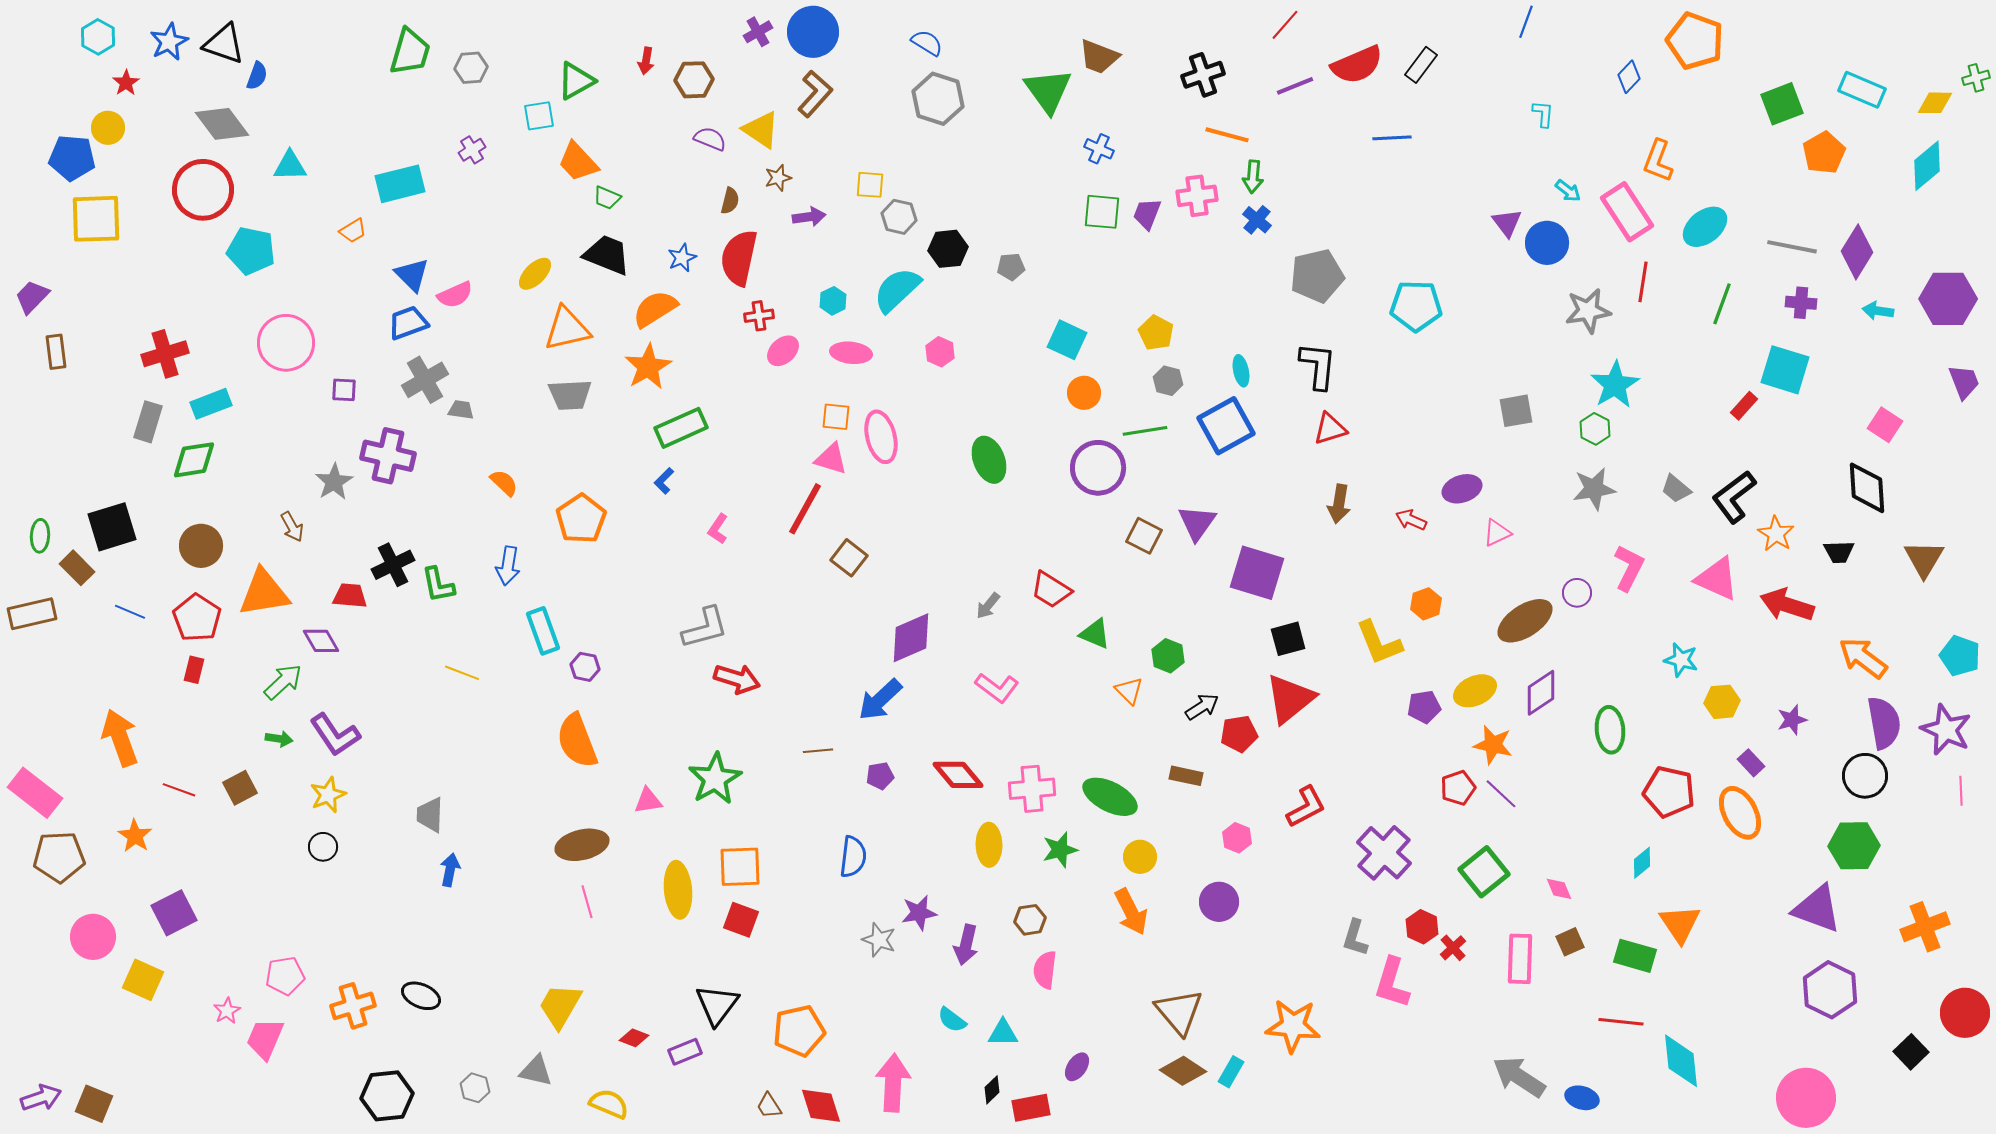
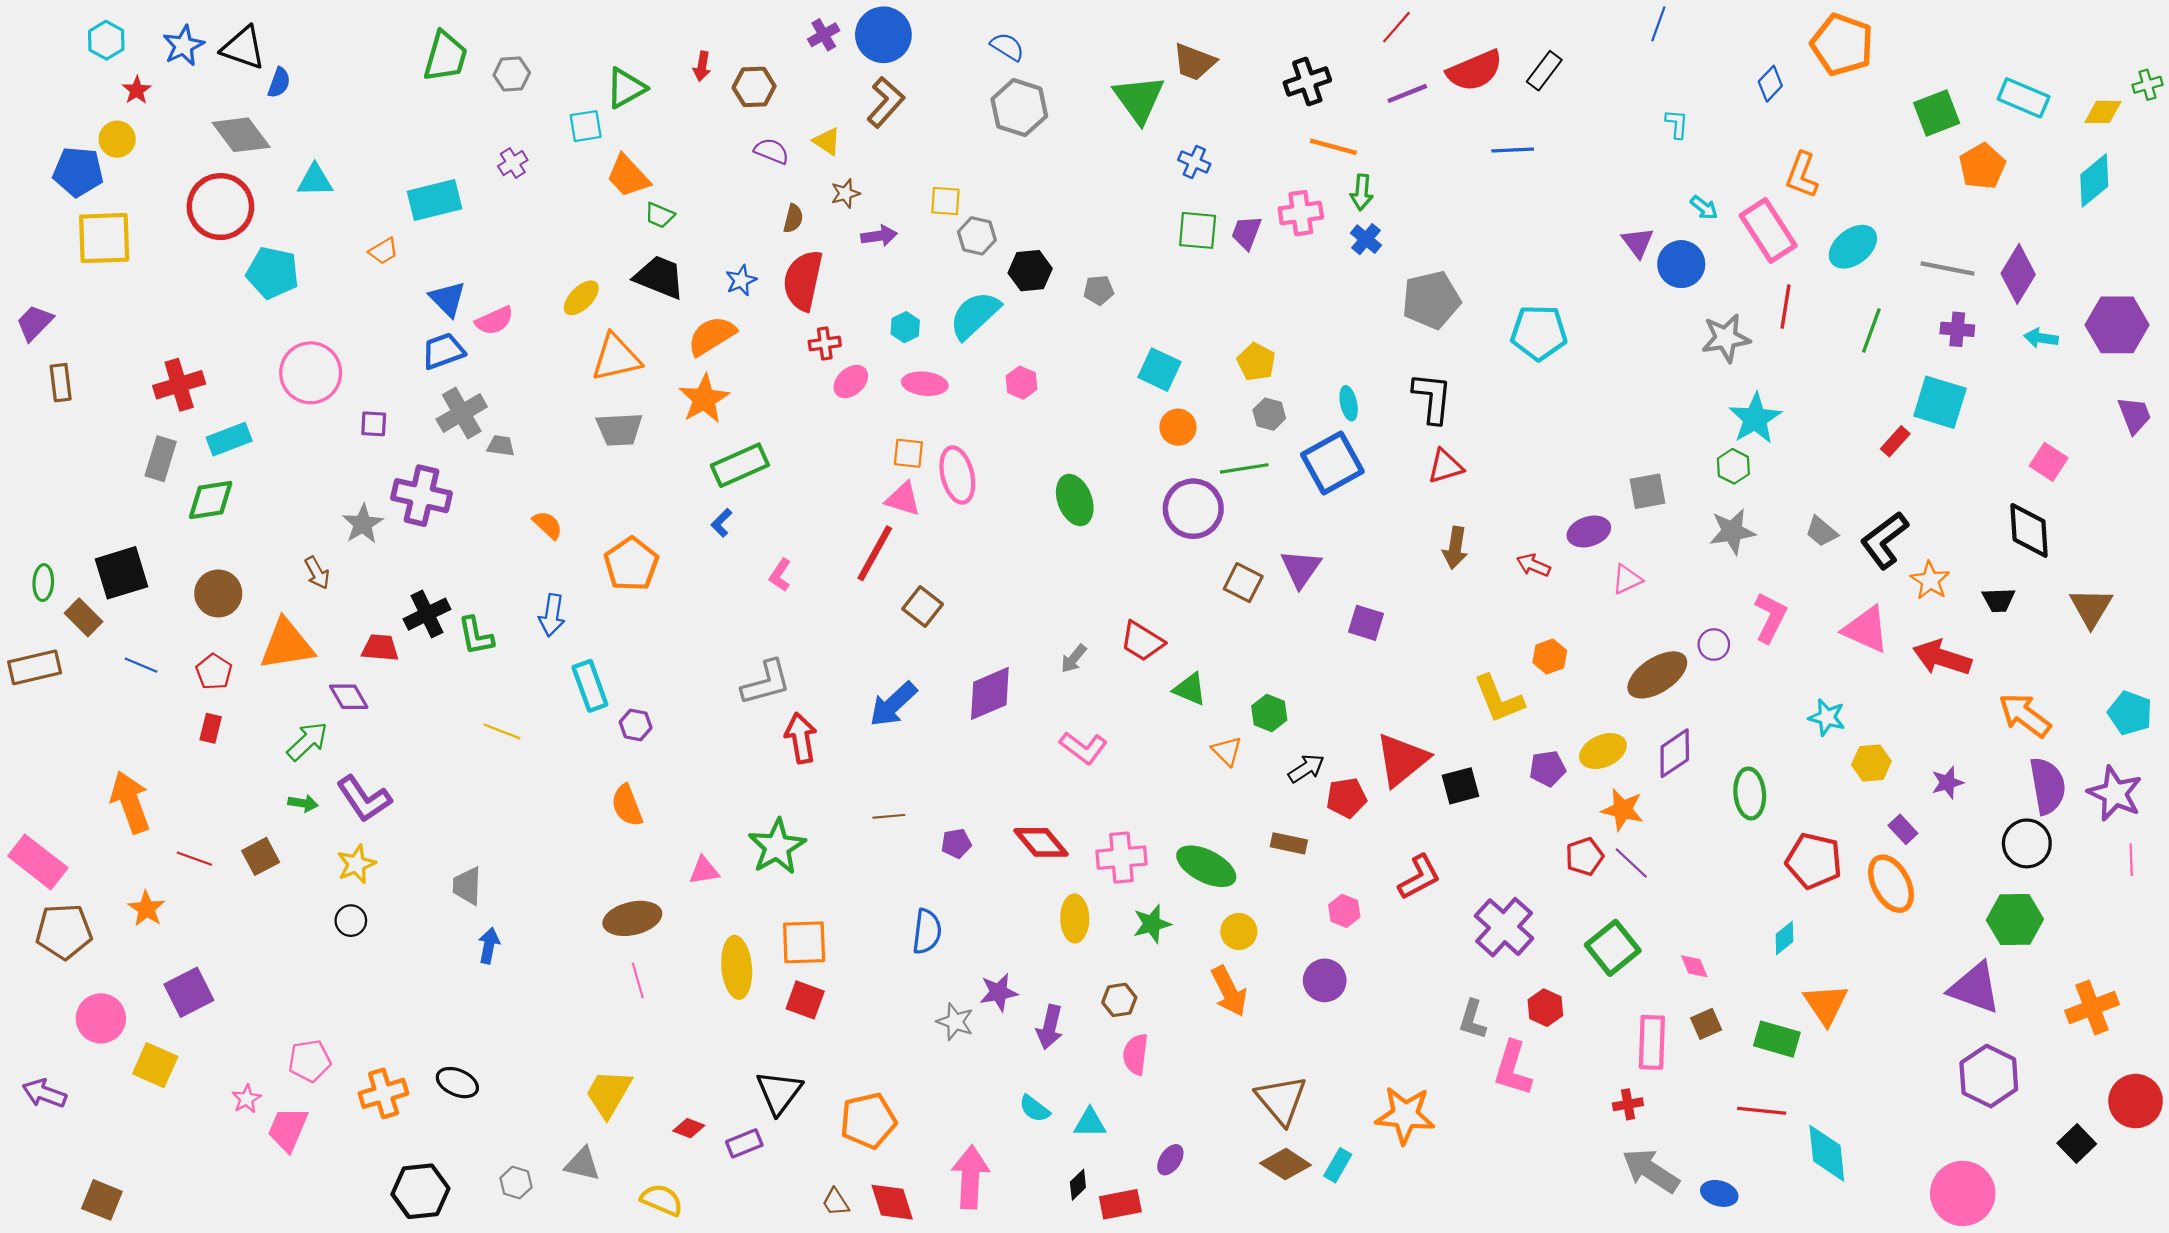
yellow triangle: (761, 130) -> (827, 141), size x0.7
gray square: (1516, 411) -> (1648, 491), moved
purple square: (1257, 573) -> (1366, 623), size x0.6
red pentagon: (197, 618) -> (214, 672), size x0.7
black square: (1288, 639) -> (1461, 786), moved
red arrow: (737, 679) -> (801, 738), turned -117
blue arrow: (880, 700) -> (893, 704), moved
orange semicircle: (577, 741) -> (627, 805), size x0.7
red cross: (1453, 948) -> (1628, 1104), moved, turned 32
purple arrow: (41, 1098) -> (44, 1093), moved, turned -141

